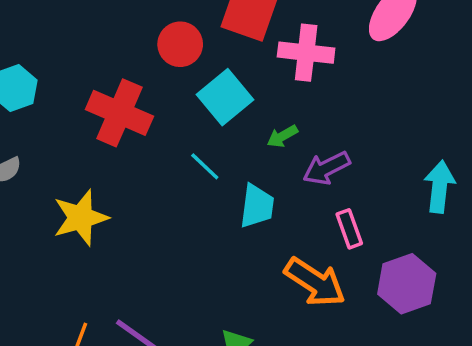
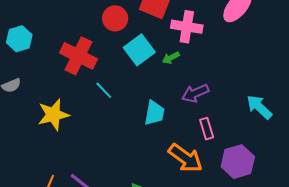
green arrow: (282, 136) -> (171, 58), moved
cyan line: (205, 166) -> (104, 90), moved
cyan arrow: (439, 187) -> (259, 107), turned -56

